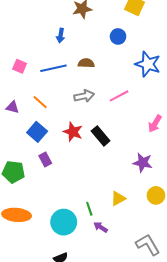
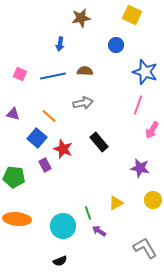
pink line: (119, 96) -> (138, 105), moved, turned -42
orange line: (40, 102) -> (49, 116), moved
red star: (73, 132) -> (63, 149), moved

